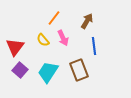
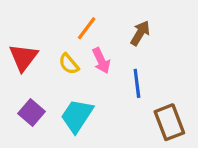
blue line: (94, 46) -> (137, 83), moved
red triangle: (15, 47) -> (23, 57), moved
brown rectangle: (79, 70) -> (169, 122), moved

